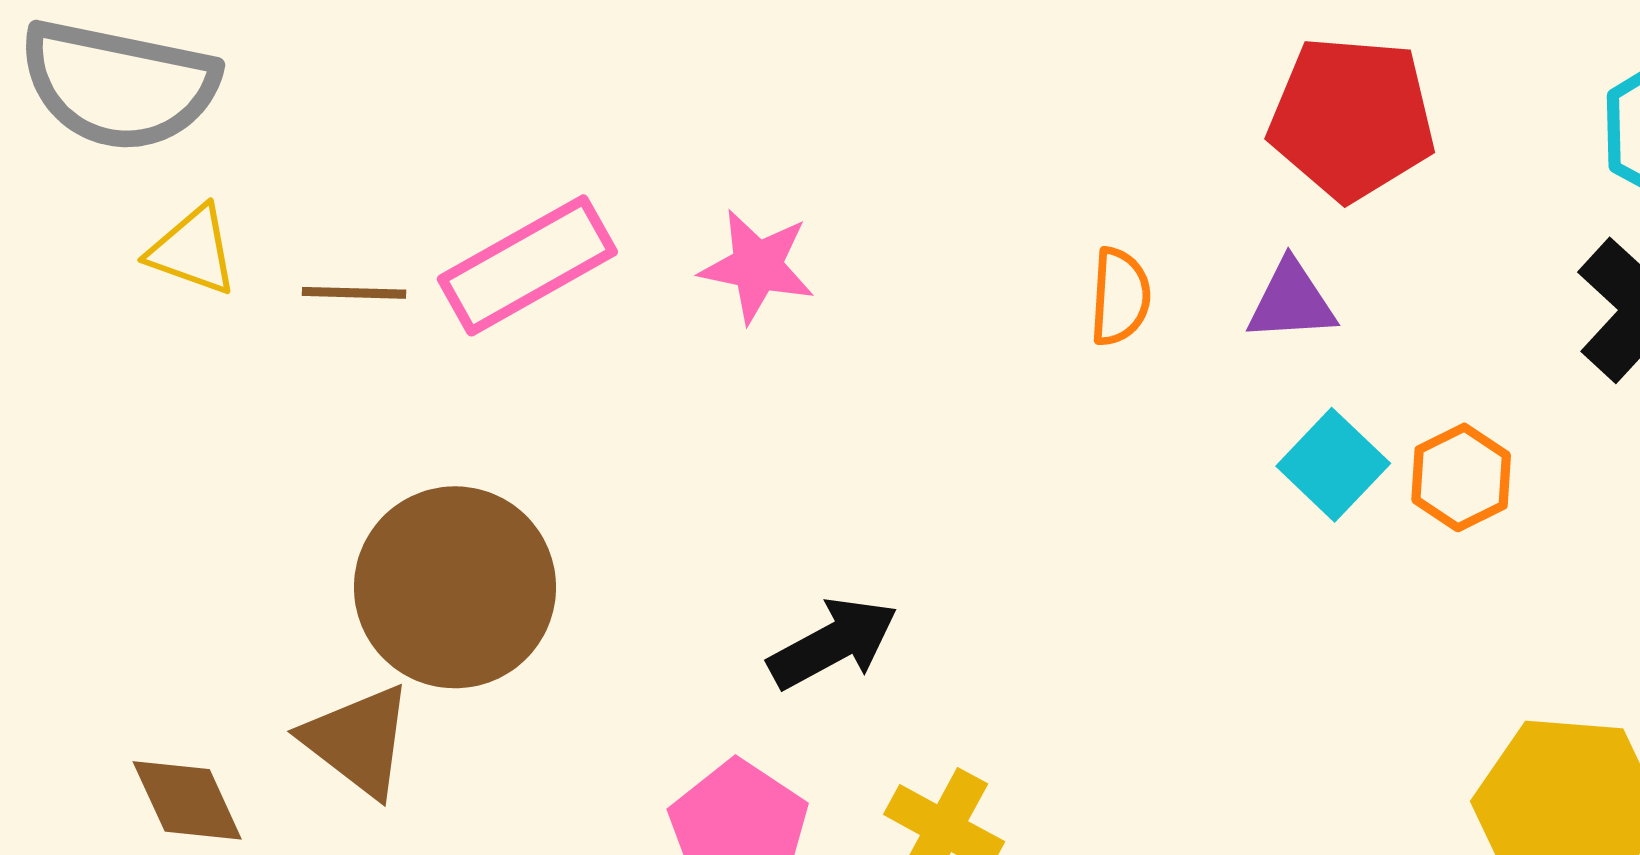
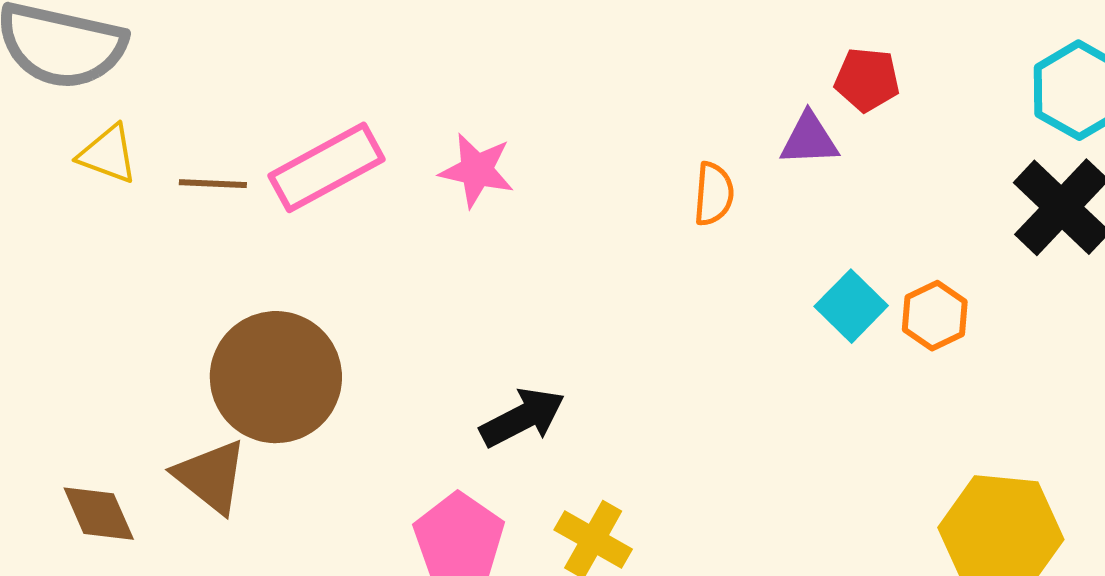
red pentagon: (1352, 118) -> (867, 80), size x0.6
purple triangle: (1291, 301) -> (809, 139), moved

